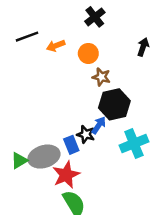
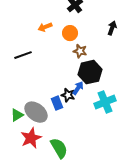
black line: (27, 37) -> (23, 55), moved
gray ellipse: (44, 157) -> (36, 112), turned 55
red star: (66, 175) -> (31, 138), moved

